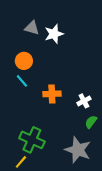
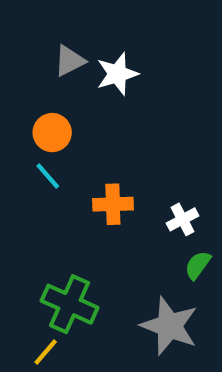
gray triangle: (32, 28) -> (70, 61), turned -42

